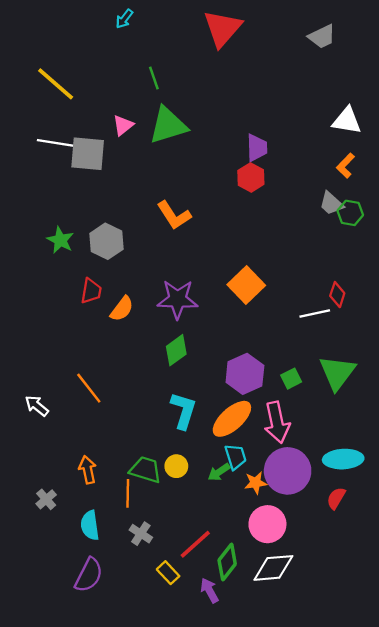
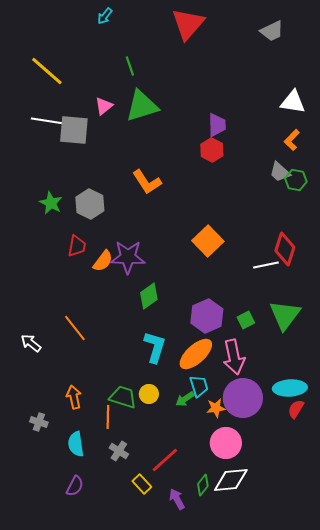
red diamond: (337, 295) -> (285, 249), size x1.5
purple star: (178, 299) -> (128, 257), moved
red semicircle: (336, 498) -> (296, 409), moved
gray cross: (46, 499) -> (39, 422), turned -30
green diamond: (227, 562) -> (203, 485), moved, size x0.7
purple semicircle: (89, 575) -> (75, 486), size x0.7

